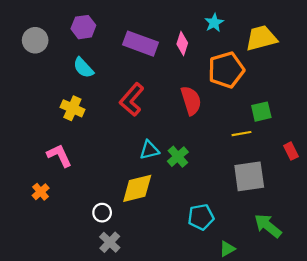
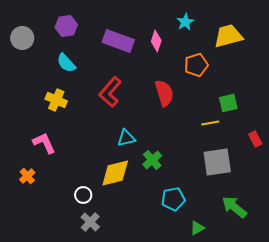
orange pentagon: (226, 70) -> (196, 65), size x0.7
green cross: (178, 157) -> (152, 160), moved

